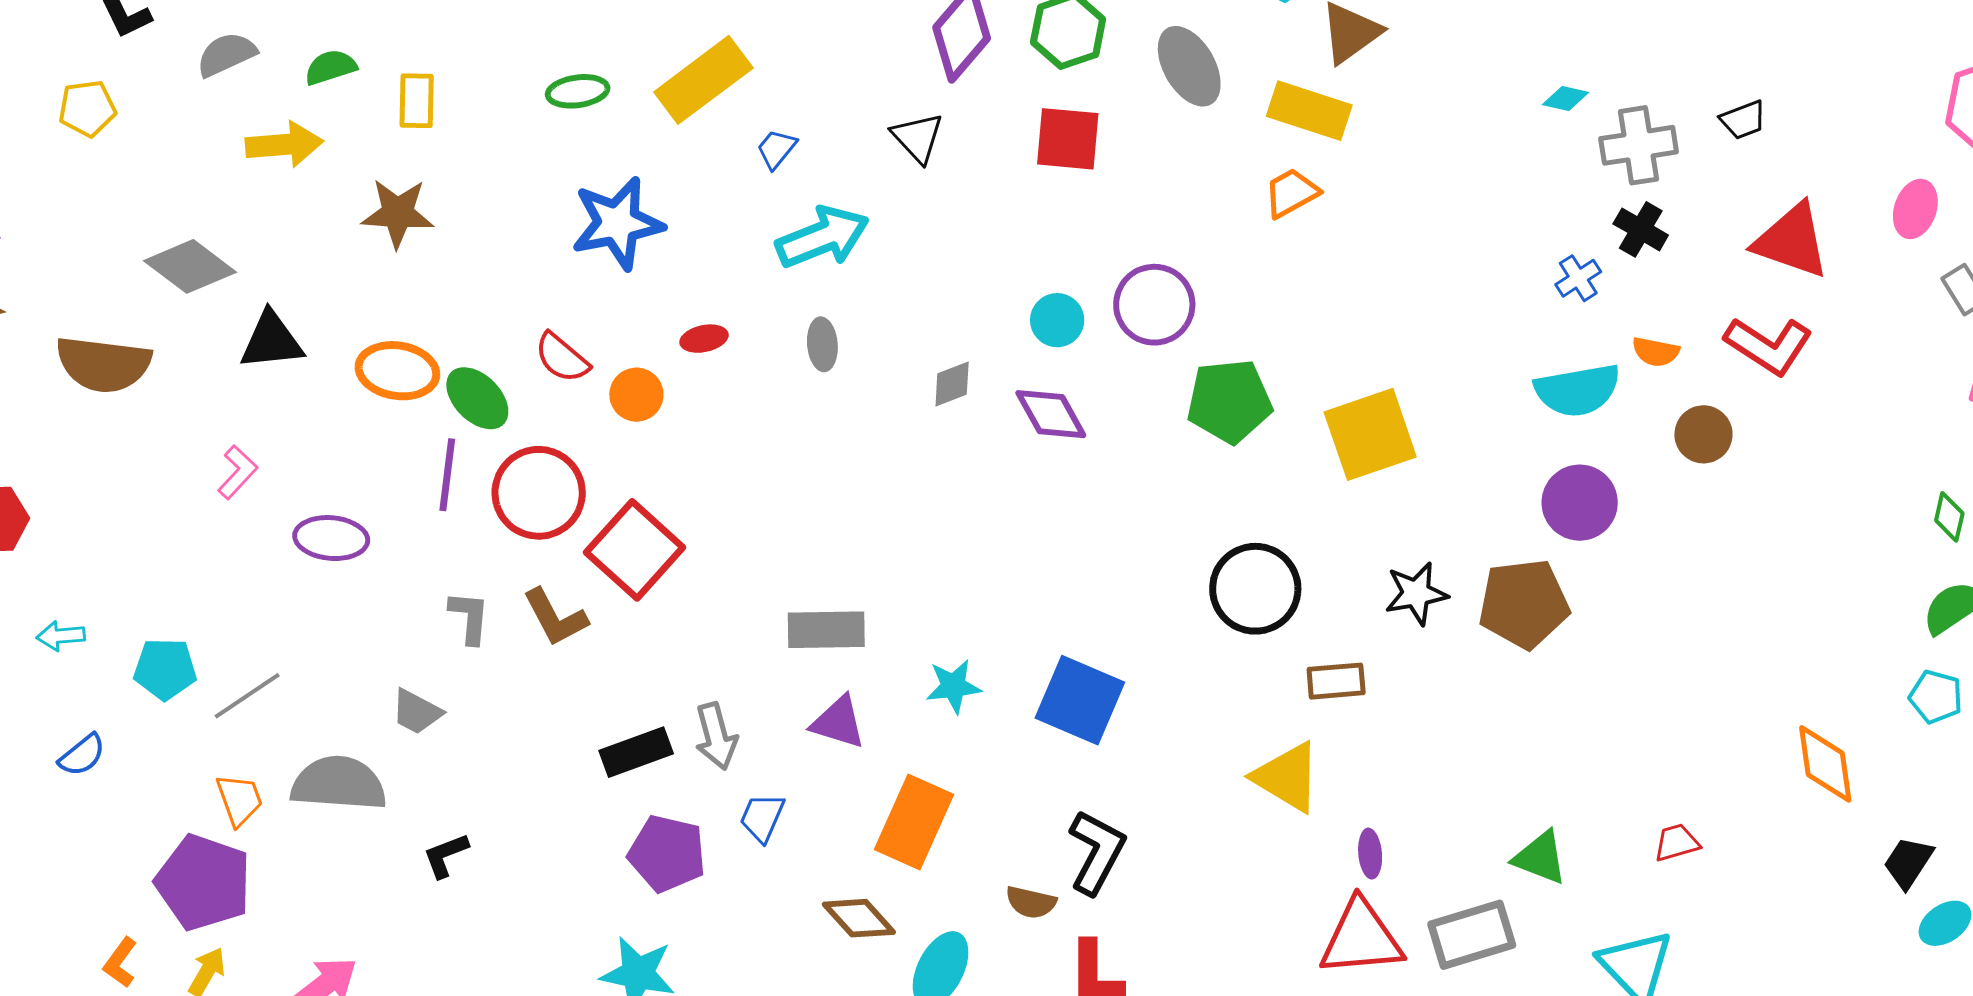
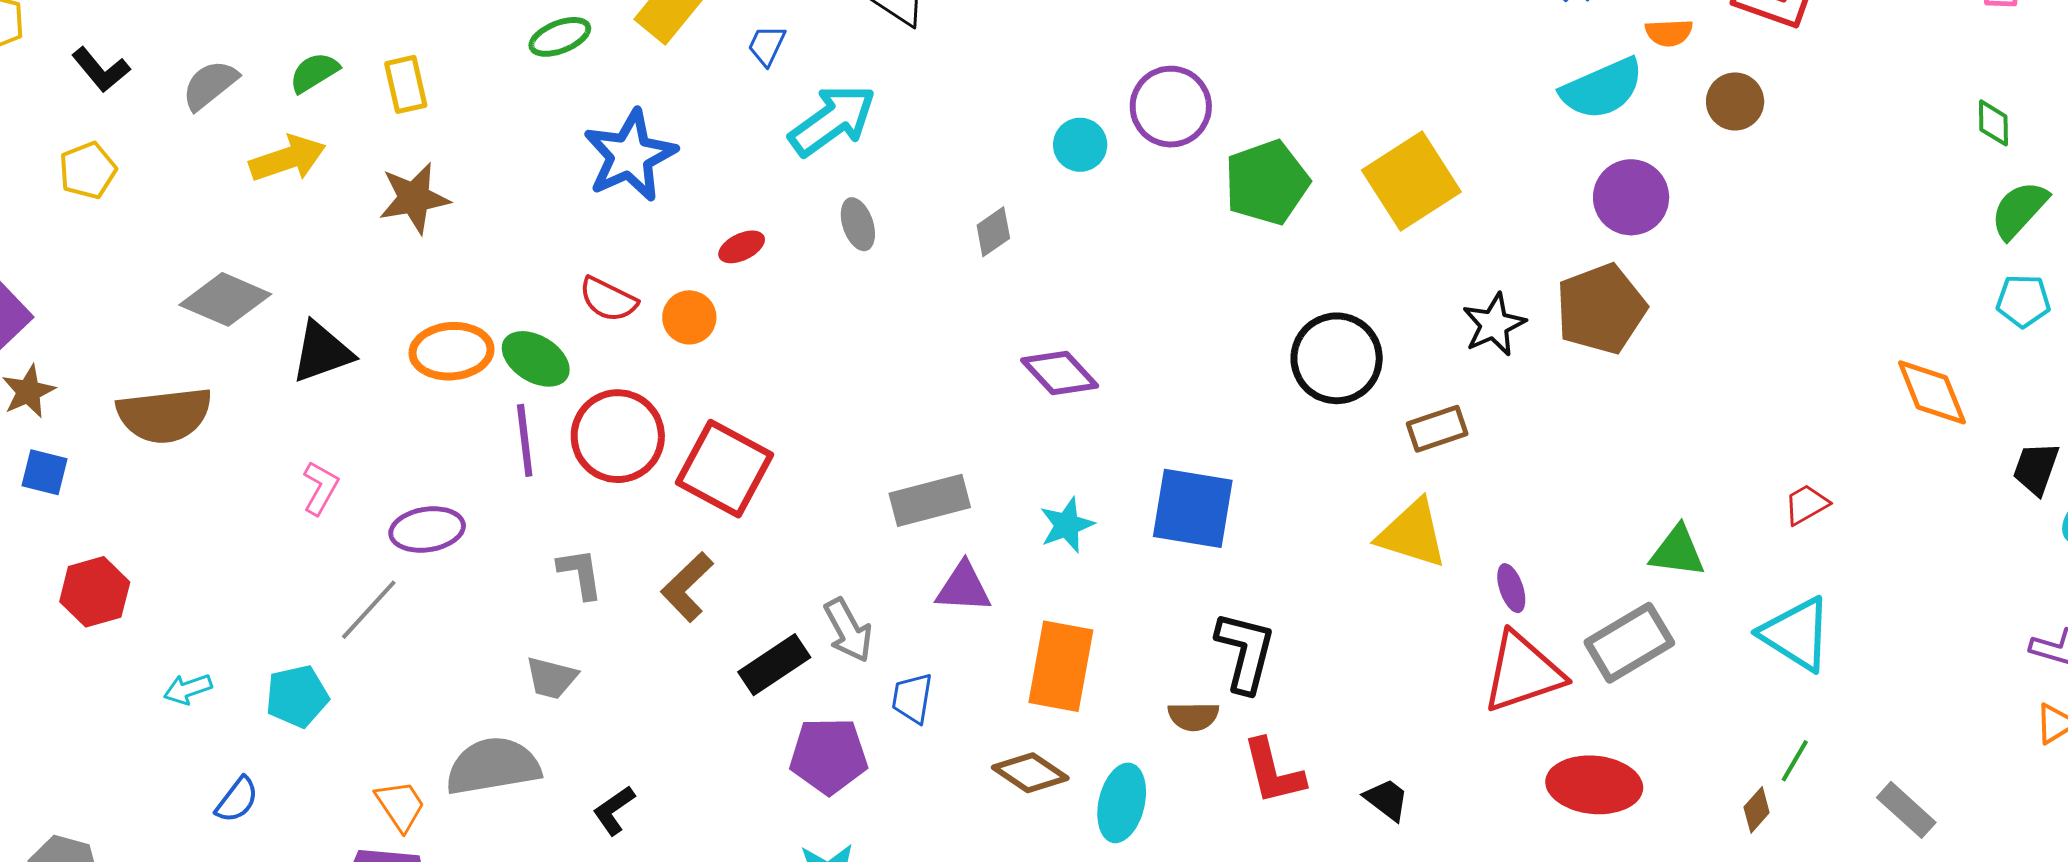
purple diamond: (1051, 414) -> (1060, 373), moved
brown L-shape: (555, 617) -> (687, 587), moved, turned 88
gray line: (247, 696) -> (369, 610), moved

